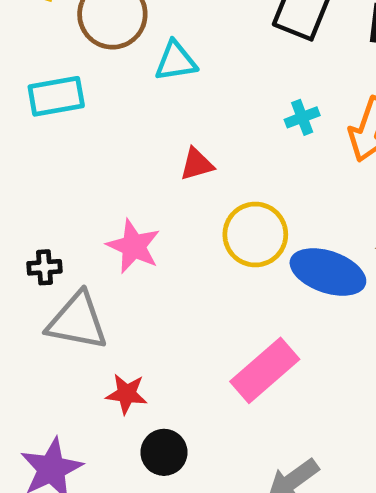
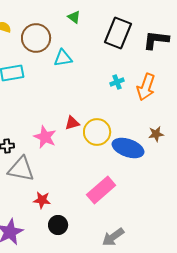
red triangle: (197, 164) -> (72, 123), moved

